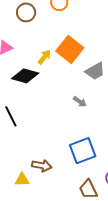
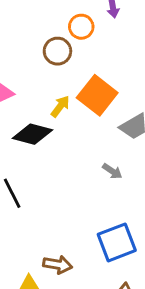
brown circle: (26, 12) -> (57, 51), moved

